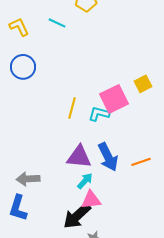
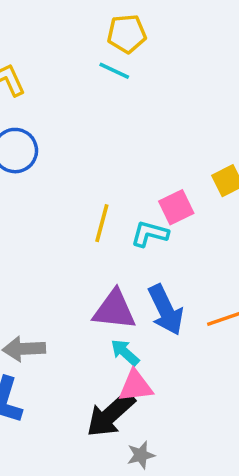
cyan line: (57, 23) -> (114, 71), moved
pink square: (114, 99) -> (176, 207), size x0.7
cyan arrow: (85, 181) -> (125, 352), turned -90

